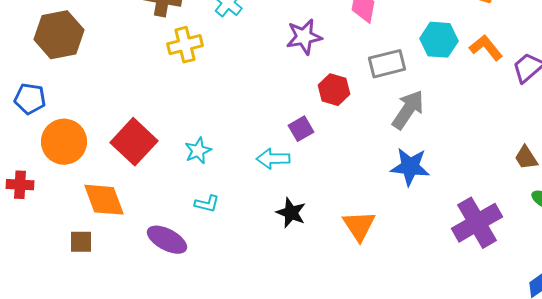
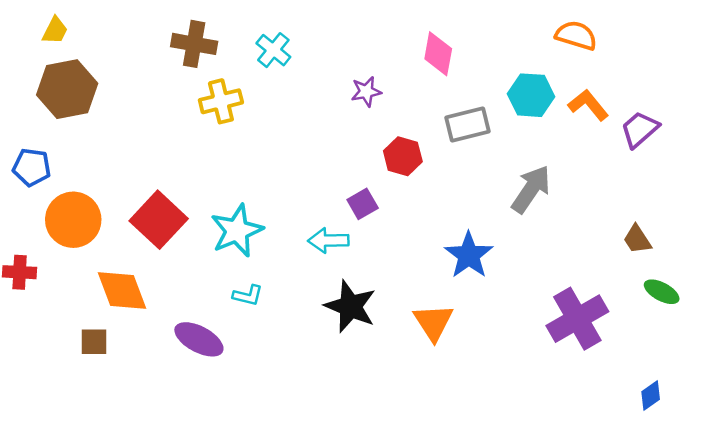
purple star: (304, 37) -> (366, 92), size x0.7
gray arrow: (408, 110) -> (531, 189), moved
cyan star: (198, 151) -> (237, 231), size x1.6
blue star: (410, 167) -> (469, 255), moved, turned 30
black star: (291, 213) -> (350, 306), size x1.4

